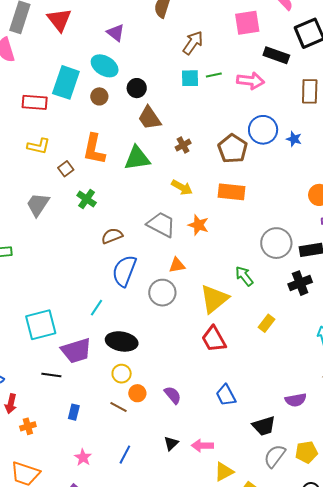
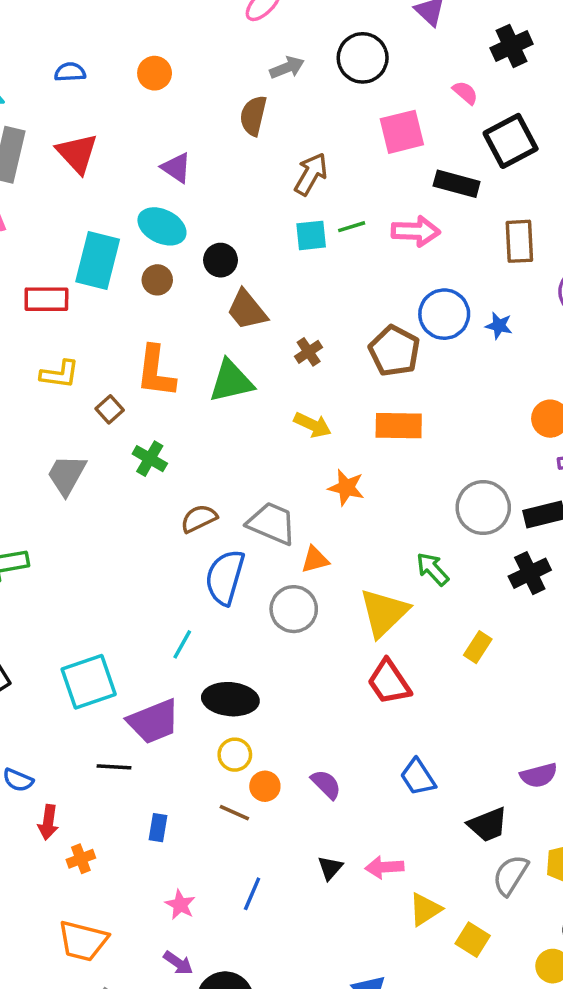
gray trapezoid: (161, 224) -> (272, 523), moved

